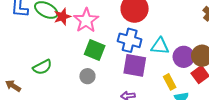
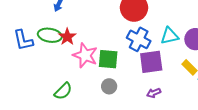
pink star: (86, 20) -> (85, 55), moved
blue cross: (130, 40) -> (139, 39), turned 30

